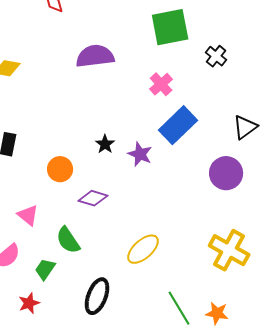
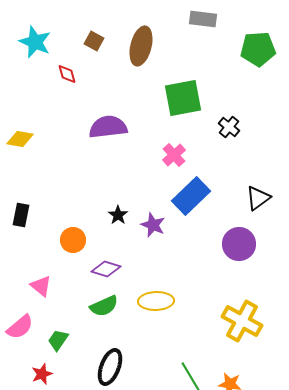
green semicircle: (68, 240) -> (104, 306), moved, turned -80
yellow ellipse: (143, 249) -> (156, 301), moved, turned 40

